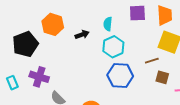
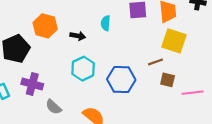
black arrow: (82, 35) -> (78, 36), turned 32
cyan hexagon: (113, 47) -> (83, 69), moved

